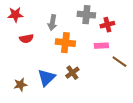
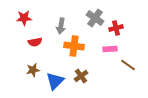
gray cross: (86, 15) -> (95, 18), turned 30
brown star: (20, 85) -> (33, 70), moved

